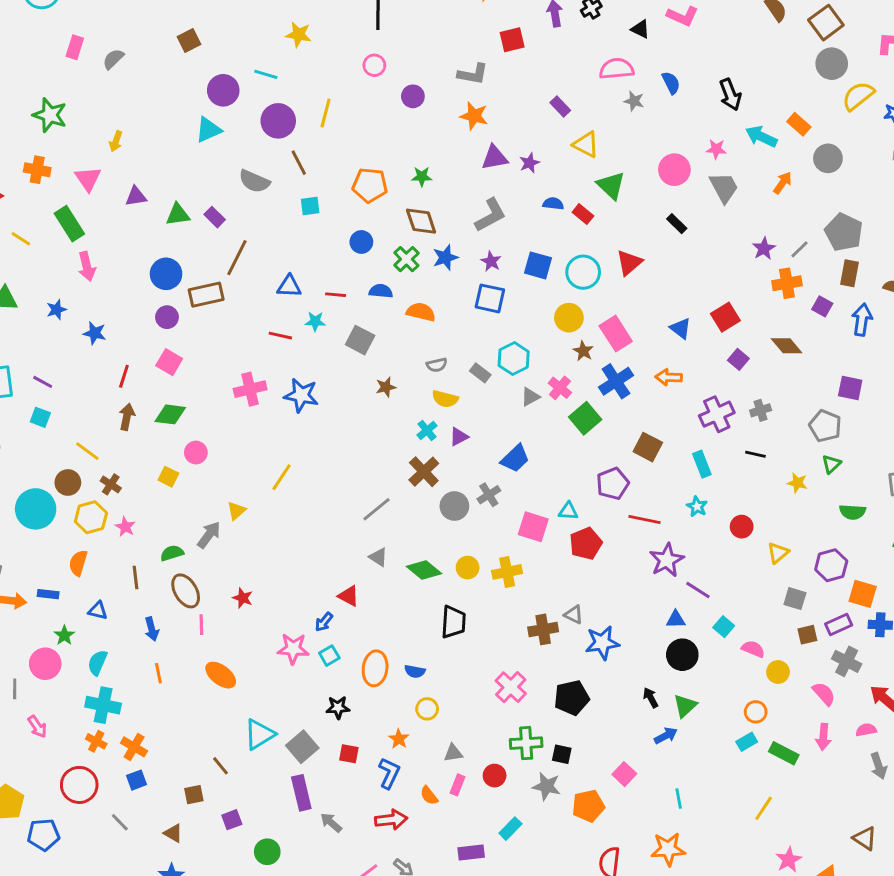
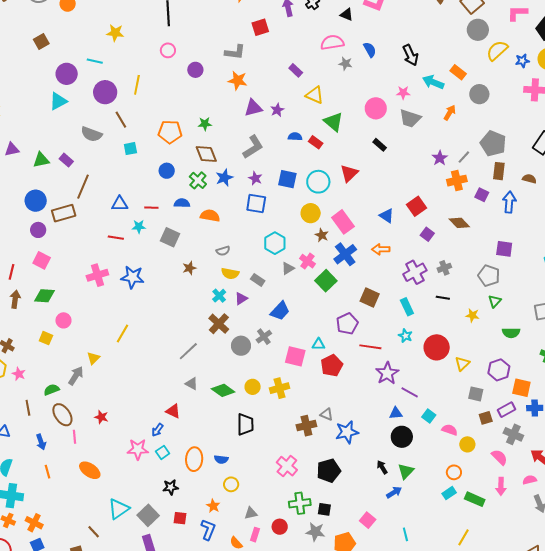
gray trapezoid: (724, 187) -> (410, 118), turned 140
gray rectangle: (480, 373) -> (258, 280), moved
red circle: (742, 527) -> (437, 347), size x1.6

